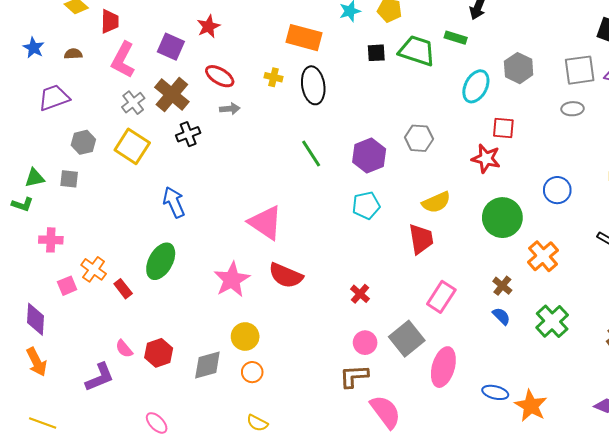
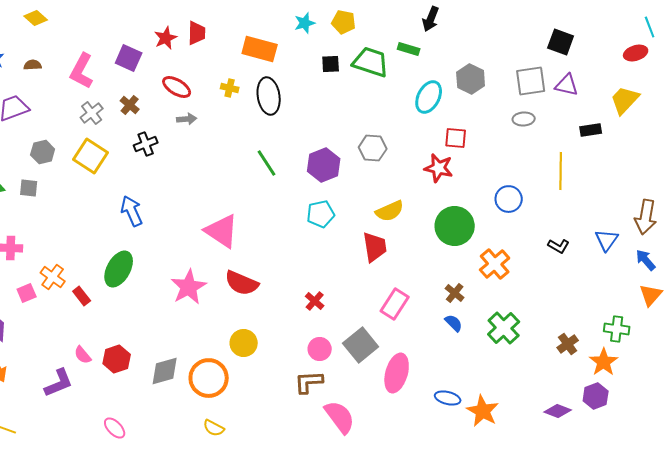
red trapezoid: (110, 21) -> (197, 33), moved
brown cross: (172, 94) -> (130, 105), size x0.6
yellow circle: (245, 337) -> (244, 343), moved
orange circle: (252, 372) -> (209, 378), size x1.8

